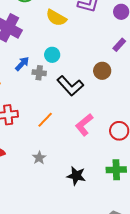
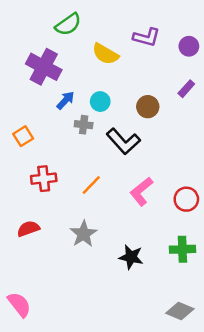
blue arrow: (22, 64) -> (66, 100), moved
brown circle: (102, 71) -> (148, 107), moved
gray star: (39, 158) -> (84, 234), size x1.5

